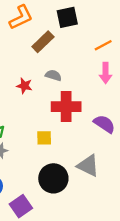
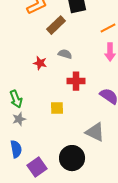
red cross: (66, 107) -> (76, 81), size x0.7
black circle: (53, 178) -> (72, 158), moved

